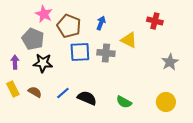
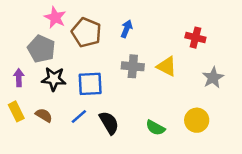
red cross: (155, 21) -> (195, 38), moved
yellow triangle: (129, 40) -> (167, 66), moved
blue square: (80, 52) -> (90, 84), moved
black semicircle: (87, 98) -> (109, 123), turned 36
yellow circle: (166, 102) -> (197, 120), moved

